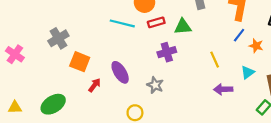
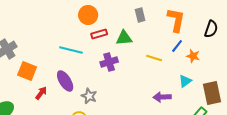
cyan line: (122, 23) -> (71, 50), moved
yellow line: (215, 60) -> (154, 58), moved, turned -49
gray star: (155, 85) -> (89, 96), moved

